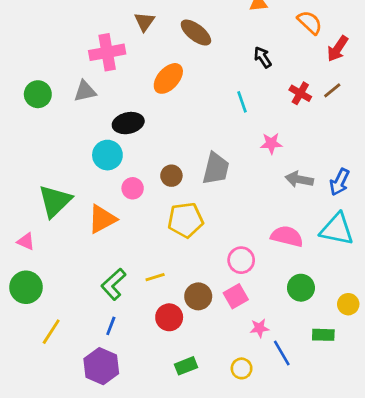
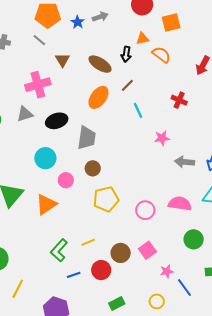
orange semicircle: (310, 22) -> (161, 55), moved
black arrow: (263, 57) -> (126, 54), moved, turned -133
orange ellipse: (168, 78) -> (98, 97), moved
brown line: (332, 90) -> (127, 85), moved
black ellipse: (128, 123) -> (57, 121), moved
gray trapezoid: (216, 169) -> (87, 138), moved
pink circle: (241, 260) -> (145, 210), moved
blue line: (111, 326) -> (74, 275), moved, turned 56

